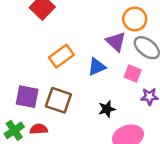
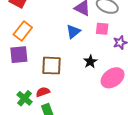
orange rectangle: (61, 56) -> (23, 31), moved
purple square: (27, 97) -> (19, 55), moved

